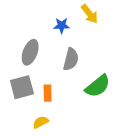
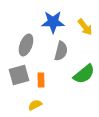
yellow arrow: (90, 14) -> (85, 27), moved
blue star: (62, 25) -> (53, 22), size x1.6

